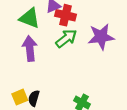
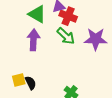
green arrow: (66, 38) -> (66, 36), turned 72
black semicircle: (34, 98) -> (31, 83), turned 128

